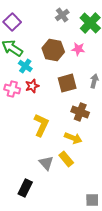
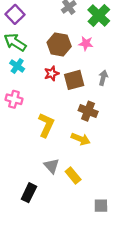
cyan cross: (25, 66) -> (17, 66), moved
red star: (32, 86) -> (52, 73), moved
pink cross: (12, 89) -> (14, 99), moved
yellow rectangle: (66, 159) -> (73, 176), moved

